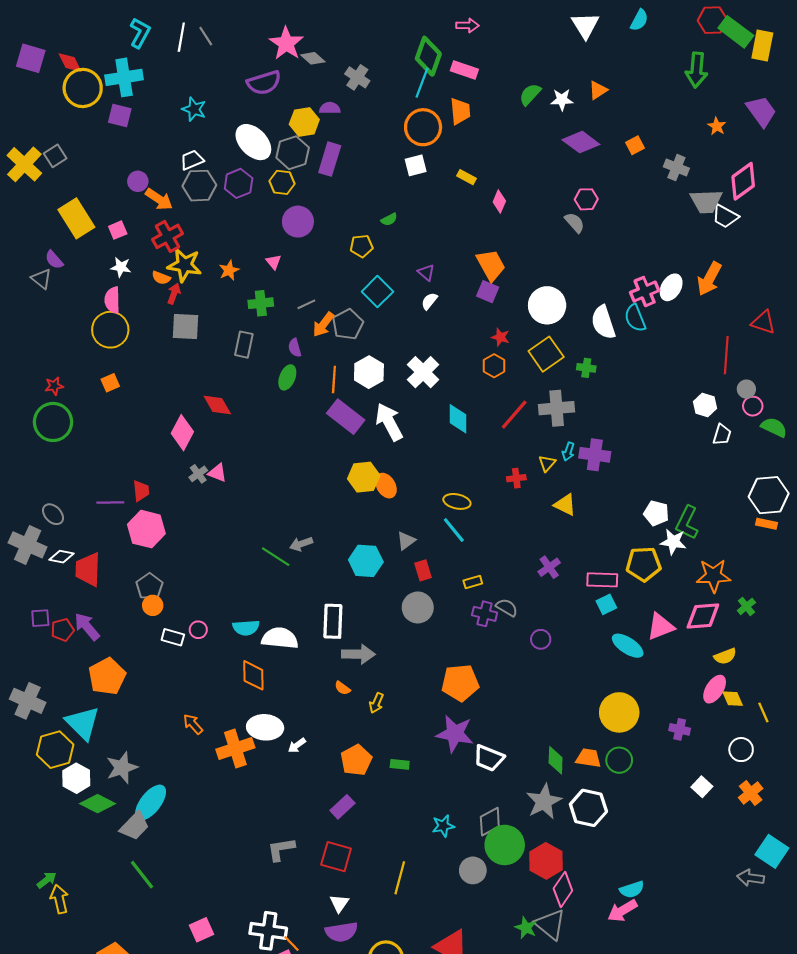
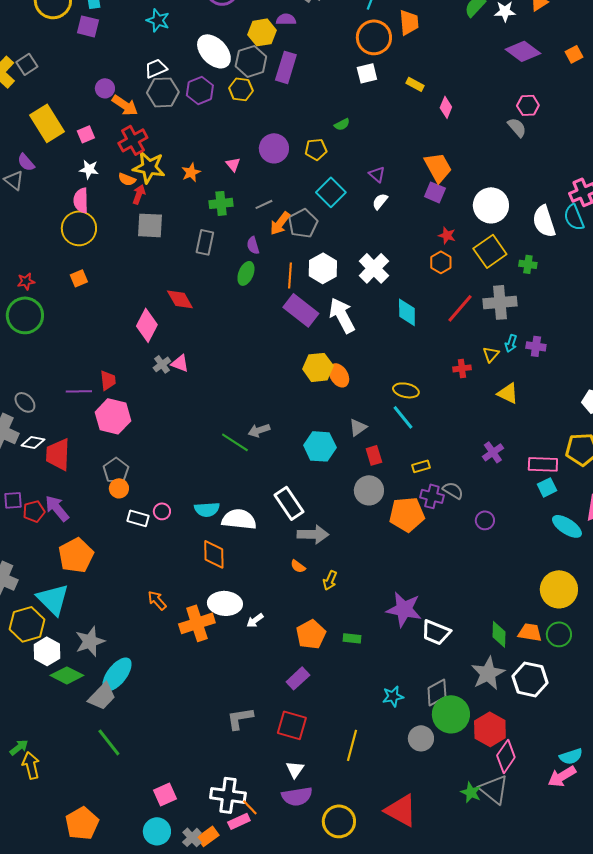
purple circle: (298, 222) -> (274, 148), moved
purple cross: (595, 455) -> (536, 346), size x0.7
white rectangle: (333, 621) -> (289, 503), turned -36
orange pentagon: (460, 683) -> (407, 514), moved

